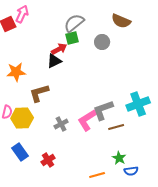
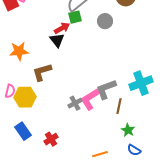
black triangle: (54, 61) -> (57, 40), turned -42
gray cross: (61, 124) -> (75, 103), moved
brown line: (116, 127) -> (119, 106), turned -63
green star: (119, 158) -> (128, 130), moved
blue semicircle: (131, 171) -> (134, 150), turned 40

